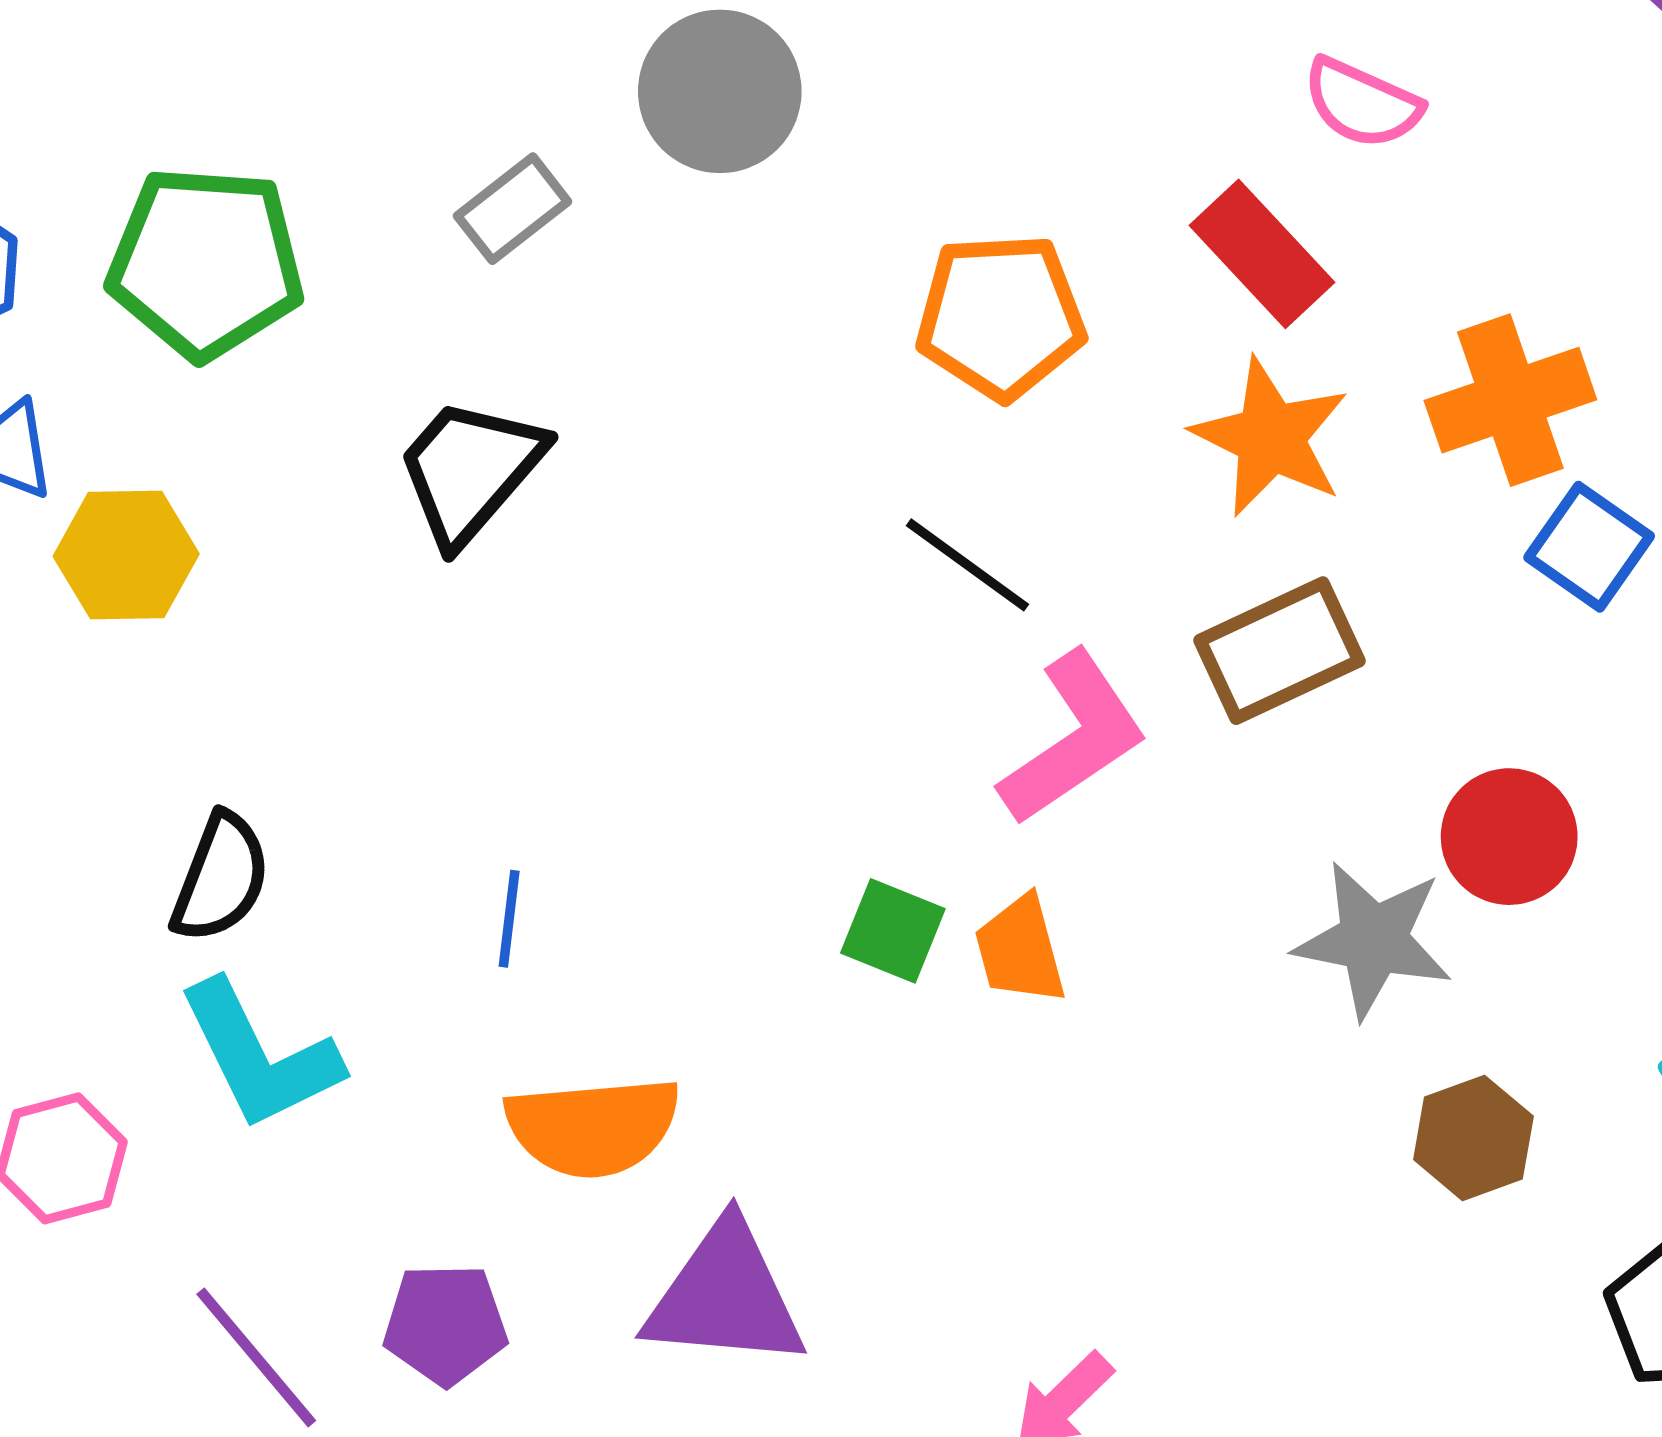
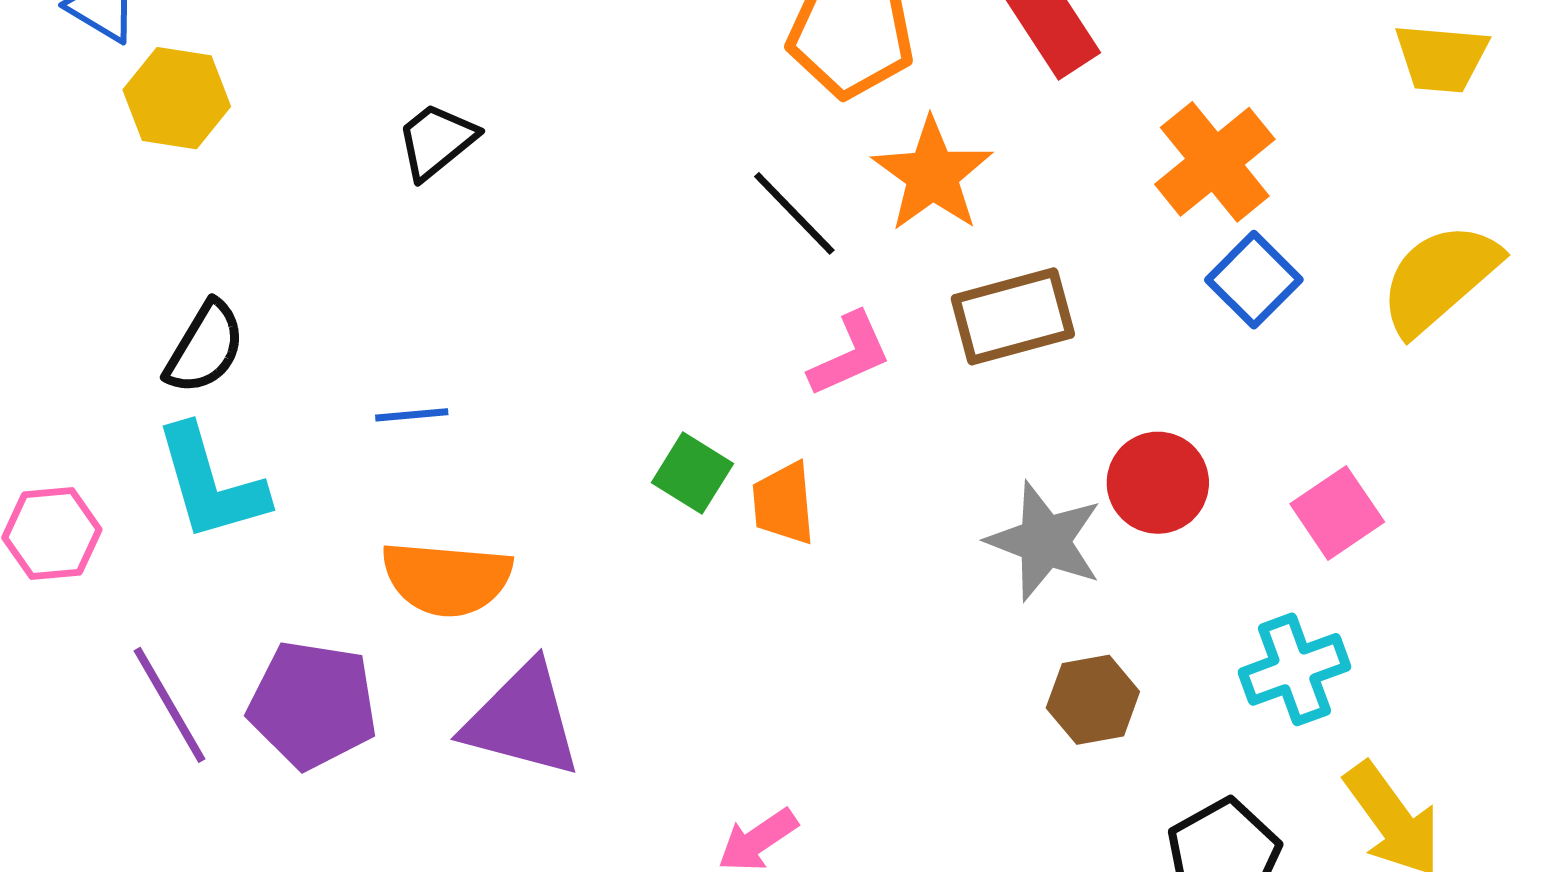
orange cross: (1510, 400) -> (1215, 162), turned -30
orange star: (1271, 437) -> (932, 175), moved
black trapezoid: (470, 470) -> (436, 141), moved, size x0.7
pink L-shape: (1073, 738) -> (850, 354), size x0.7
blue line: (509, 919) -> (412, 415), turned 68
purple pentagon: (445, 1324) -> (313, 705), size x1.4

